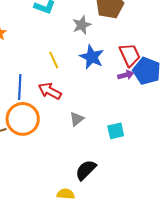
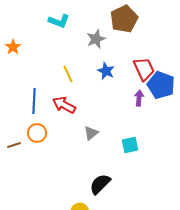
blue star: (92, 57) -> (106, 71), size x0.7
purple arrow: (126, 75) -> (139, 98), moved, turned -70
orange circle: (23, 119) -> (37, 133), size x0.6

